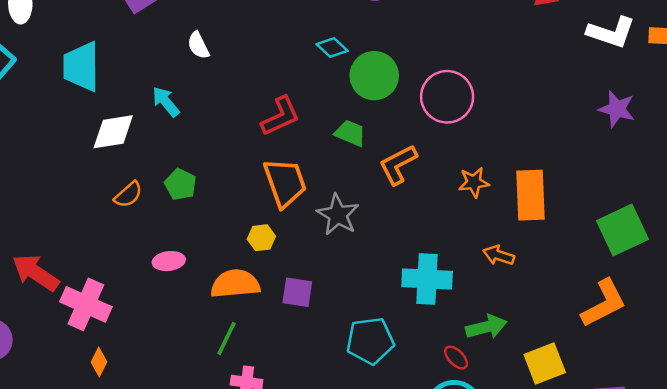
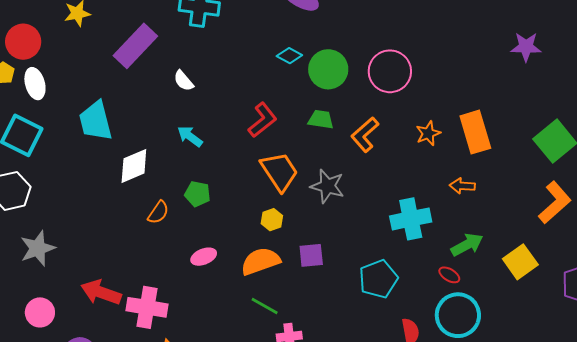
cyan arrow: (166, 102) -> (190, 136), moved
green line: (226, 338) -> (265, 306), turned -72

